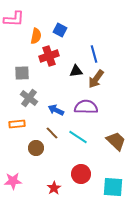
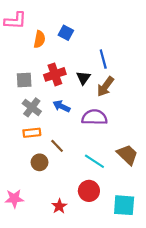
red cross: (49, 56) -> (55, 74), moved
black triangle: (76, 71) -> (83, 78), turned -48
blue arrow: (56, 110) -> (61, 106), moved
orange rectangle: (17, 124) -> (32, 133), moved
cyan line: (78, 137) -> (94, 161), moved

